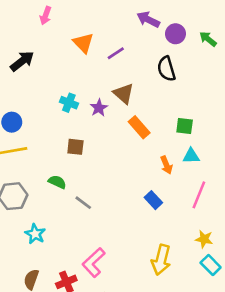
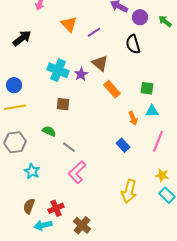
cyan cross: (69, 103) -> (58, 70), size x1.5
pink L-shape: (94, 262) -> (77, 172), moved

